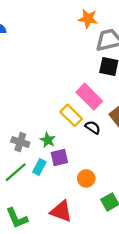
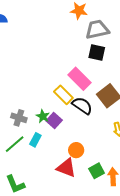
black semicircle: (93, 127) -> (82, 106), size x1.5
purple square: (59, 157) -> (54, 121), moved, turned -35
red triangle: (61, 211) -> (66, 168), moved

